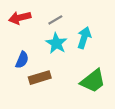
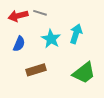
gray line: (55, 20) -> (40, 13), moved, turned 48
blue semicircle: (22, 60) -> (19, 44), moved

